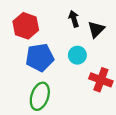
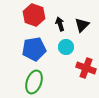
black arrow: (74, 19) -> (60, 24), moved
red hexagon: (26, 26) -> (34, 15), moved

